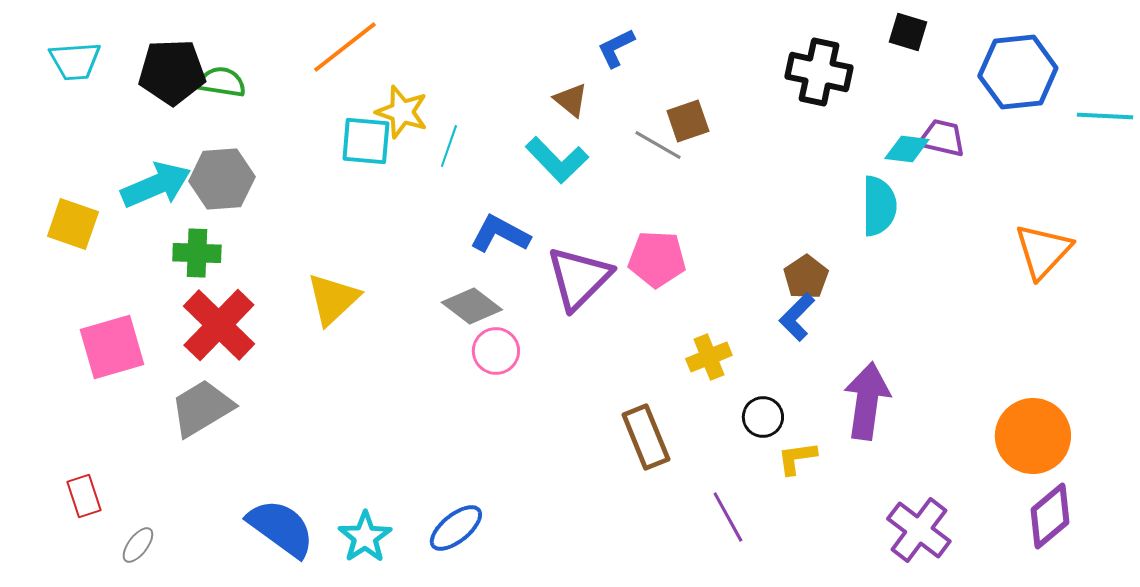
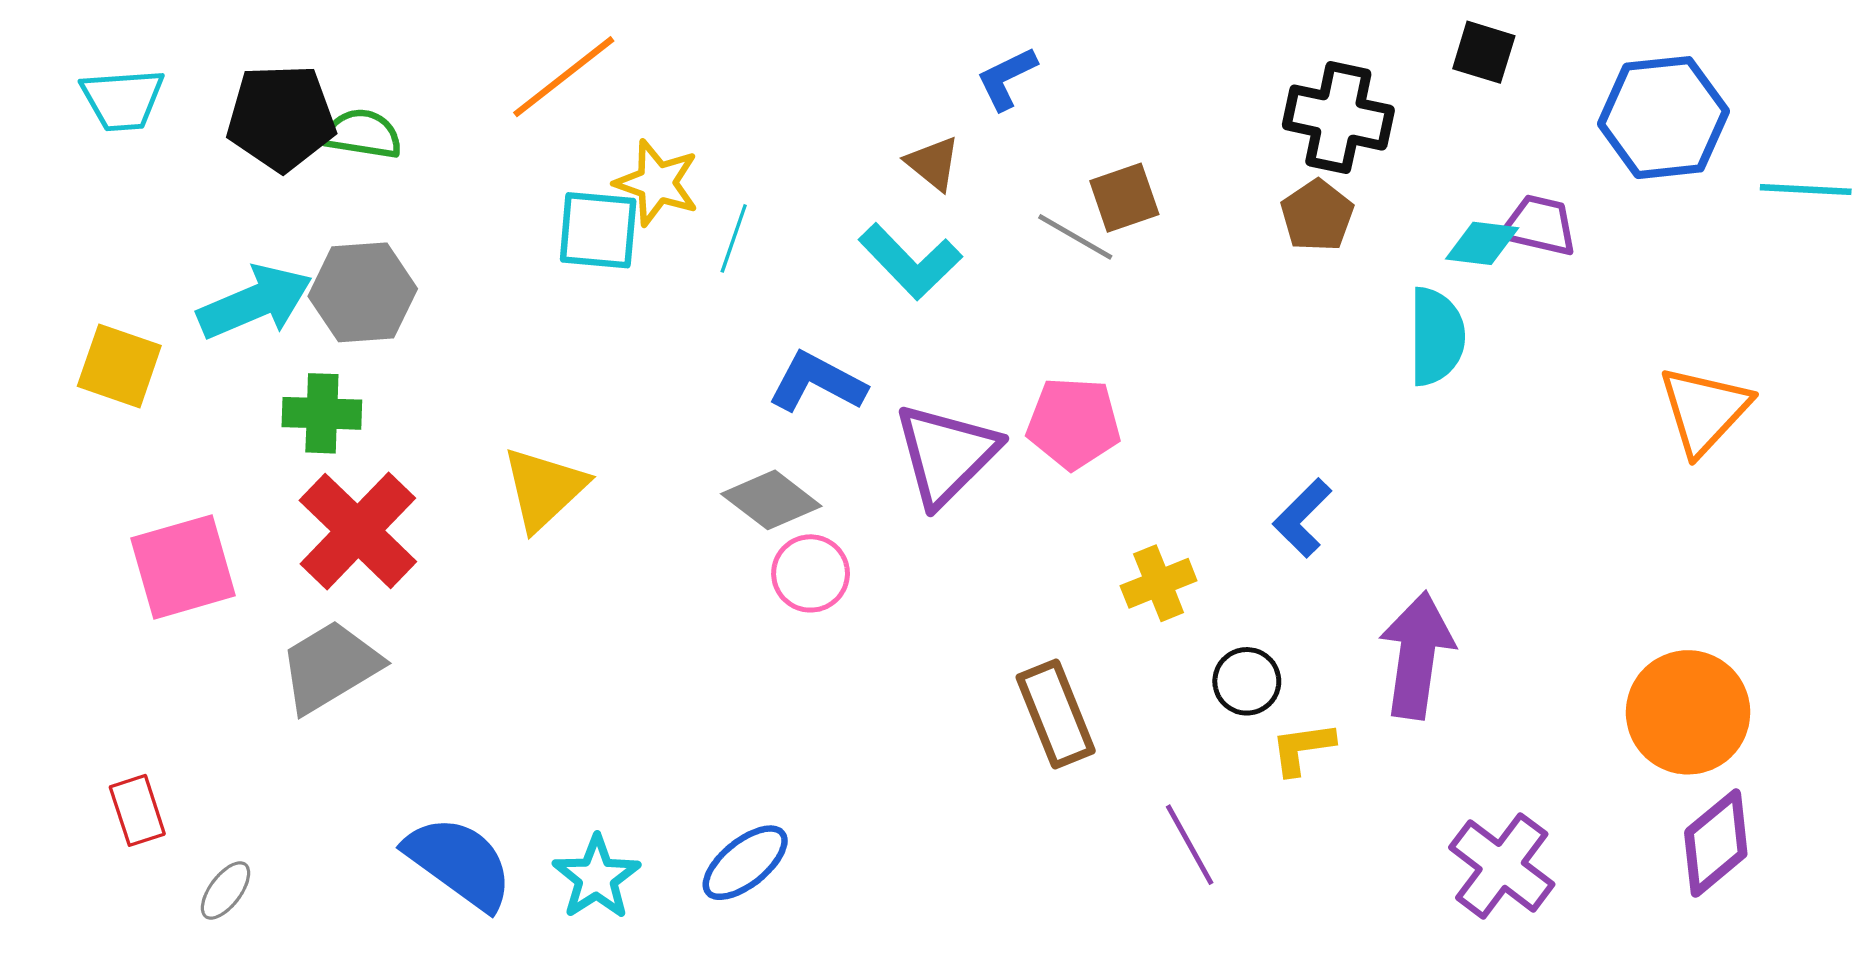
brown pentagon: (806, 277) -> (1317, 216), moved

